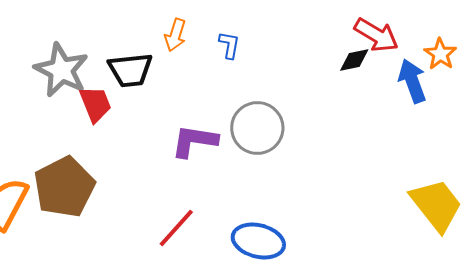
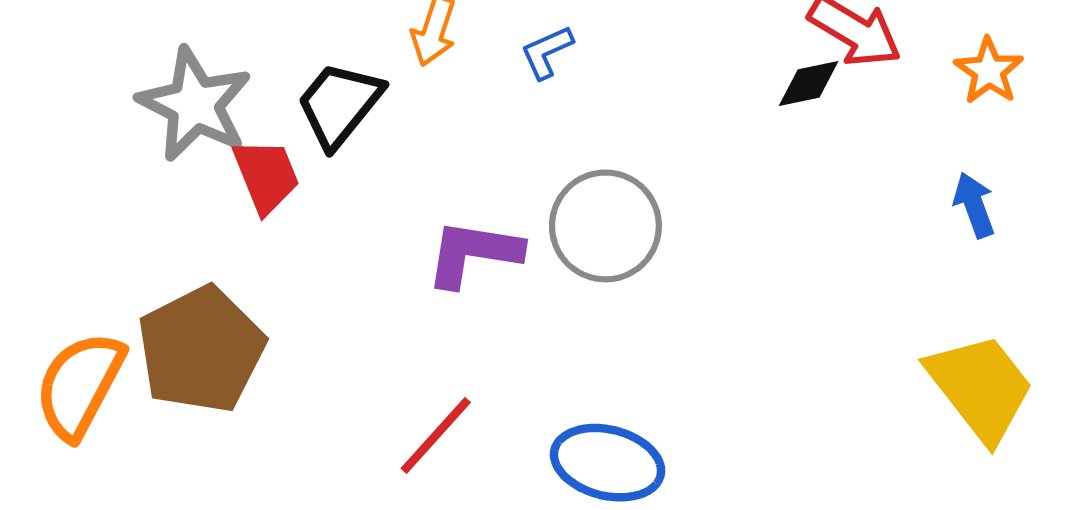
blue L-shape: (229, 45) -> (547, 52), turned -124
black trapezoid: (130, 70) -> (339, 104), turned 135
blue arrow: (412, 81) -> (974, 205), moved, size x0.7

